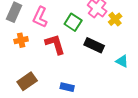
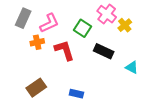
pink L-shape: (40, 17) -> (49, 23), turned -140
orange cross: (21, 40) -> (37, 42), moved

